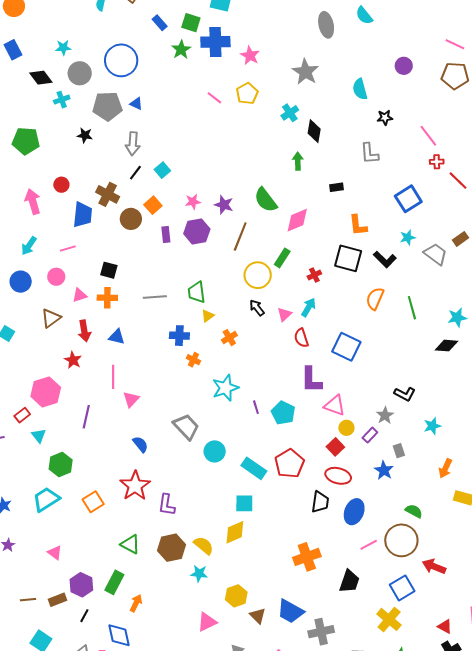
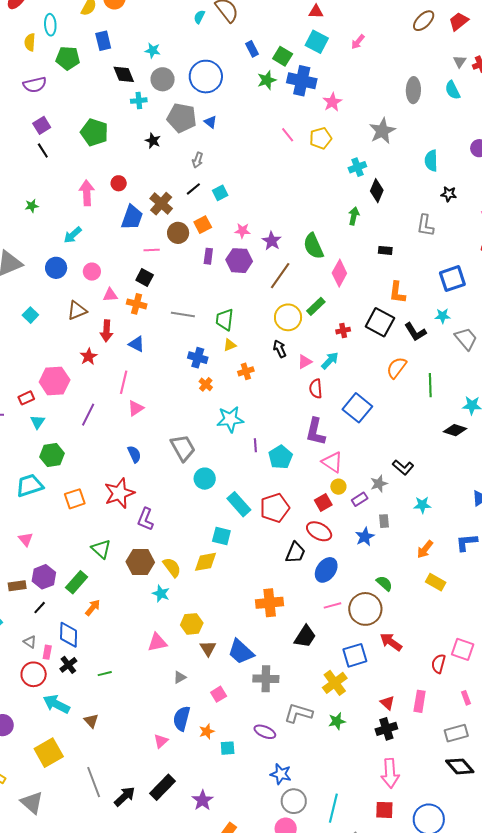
gray arrow: (133, 144) -> (198, 160), size x0.7
pink diamond: (297, 220) -> (339, 273), turned -52
pink line: (68, 248) -> (152, 250), moved

